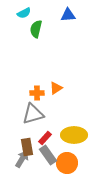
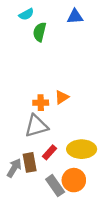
gray rectangle: (48, 155) -> (55, 186), moved
gray arrow: (22, 159) -> (14, 168), moved

